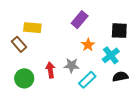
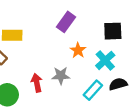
cyan rectangle: (87, 80) -> (93, 90), moved

